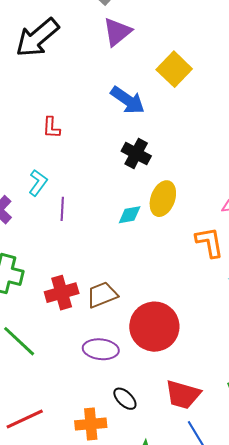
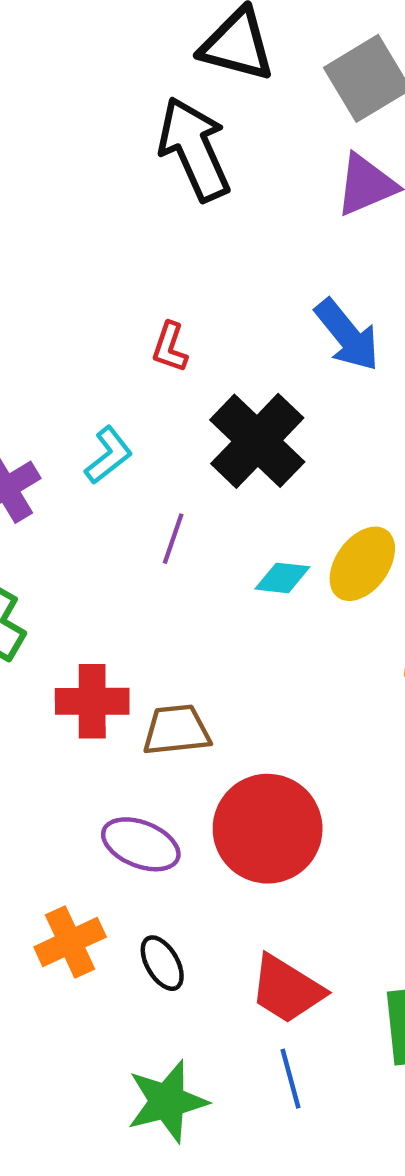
black arrow: (37, 38) -> (194, 149), turned 90
black cross: (136, 153) -> (257, 441), moved, size x1.5
purple line: (62, 209) -> (173, 539), moved
orange cross: (91, 424) -> (70, 942), moved, turned -36

